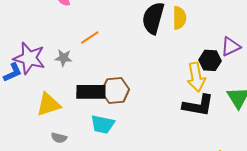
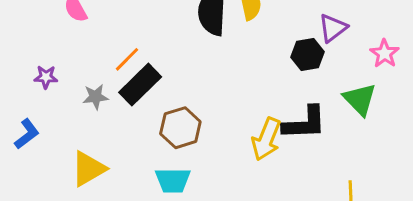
purple star: (29, 58) -> (46, 77), moved, size x0.5
yellow arrow: (196, 77) -> (266, 139), moved, turned 44
black rectangle: (91, 92) -> (140, 85), moved, turned -32

